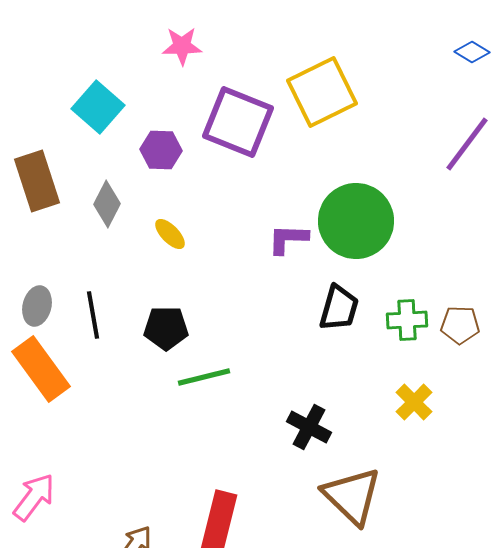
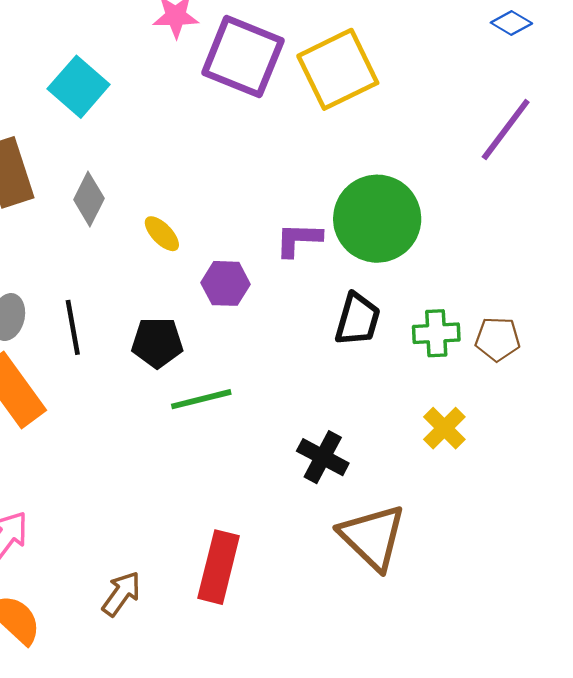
purple square: (238, 122) -> (243, 57), moved
purple hexagon: (161, 150) -> (226, 283), moved

